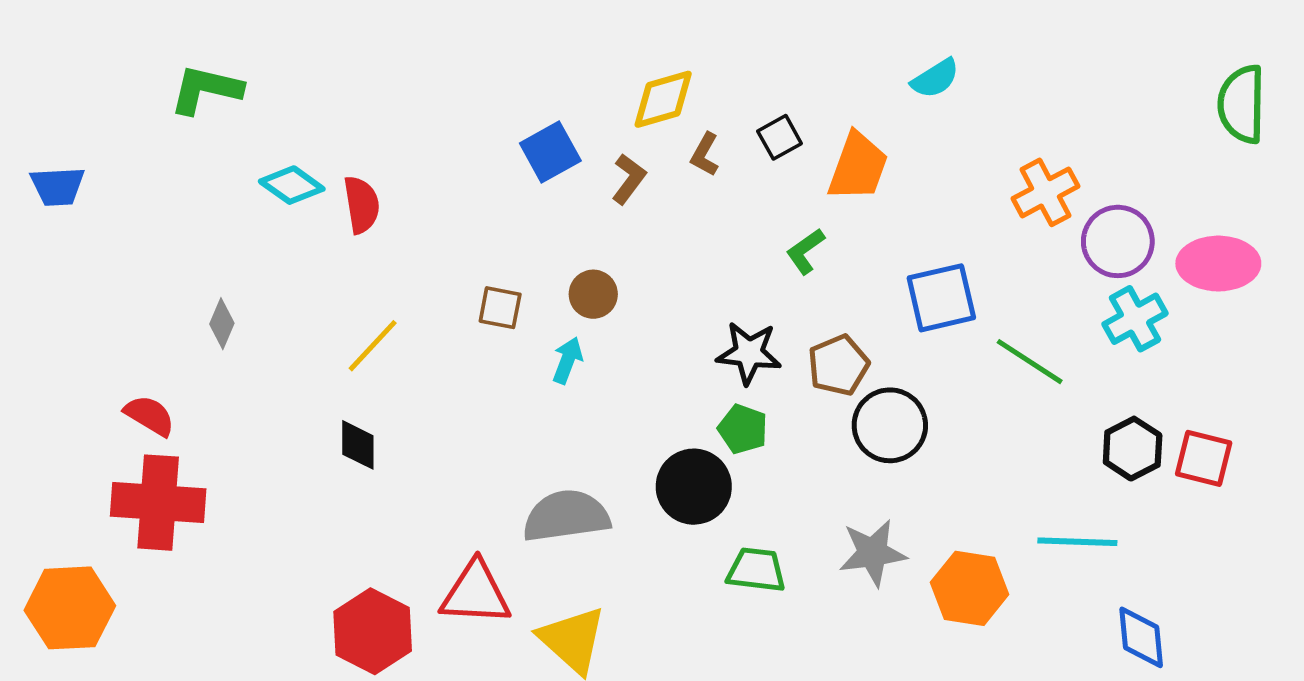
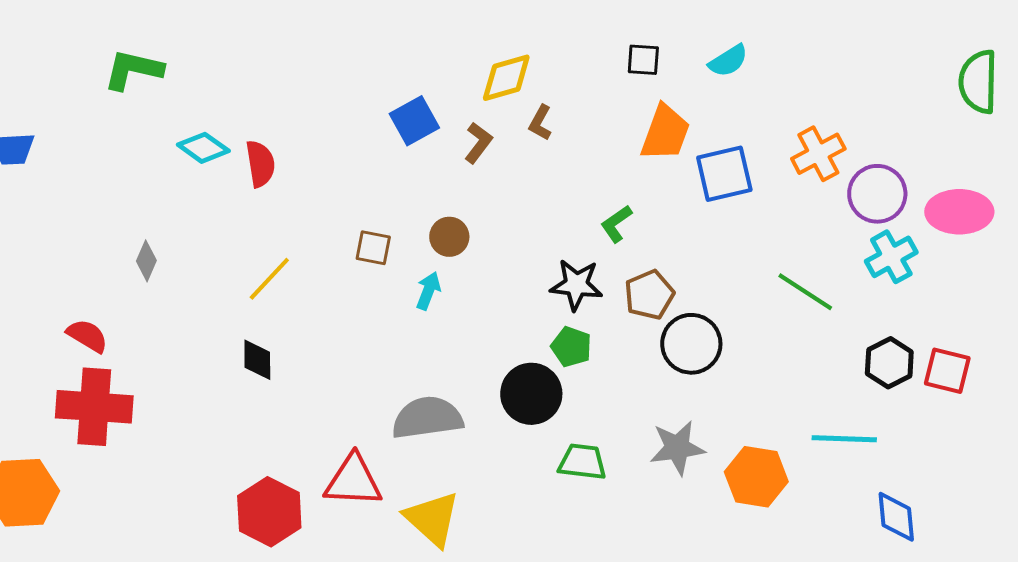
black square: (780, 137) -> (643, 60), moved, turned 33
green L-shape: (805, 251) -> (616, 224), moved
blue square: (941, 298) -> (724, 174), moved

